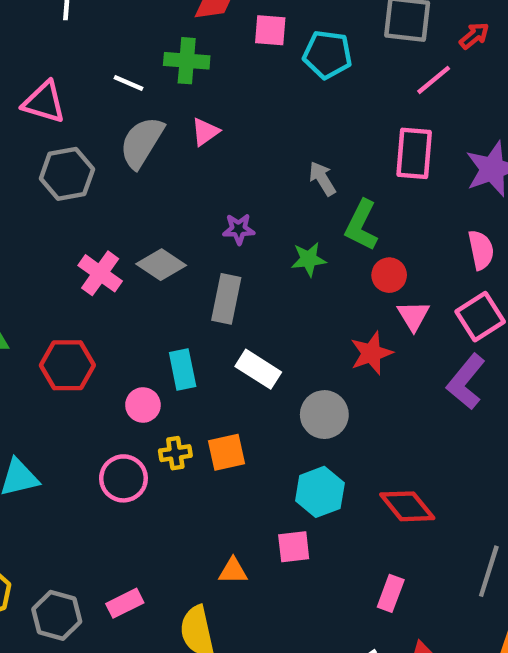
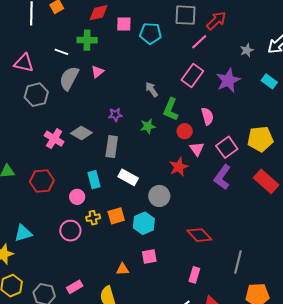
red arrow: (474, 36) -> (216, 21), size x1.5
pink rectangle: (414, 153) -> (192, 76), turned 35
pink semicircle: (481, 250) -> (207, 116), moved
cyan hexagon: (320, 492) -> (144, 223), moved

